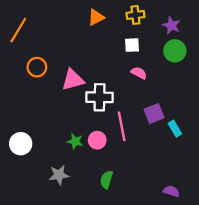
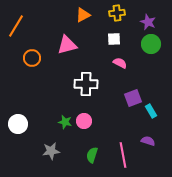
pink triangle: (73, 80) -> (67, 45), moved
pink line: (122, 126) -> (123, 155), moved
purple semicircle: (171, 191) -> (148, 141), moved

